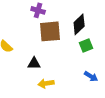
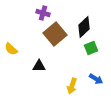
brown square: (50, 31) -> (55, 34), turned -35
yellow arrow: (46, 83) -> (72, 86), moved, turned -63

